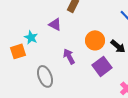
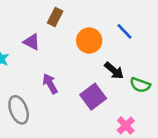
orange circle: (95, 40) -> (89, 41), moved

